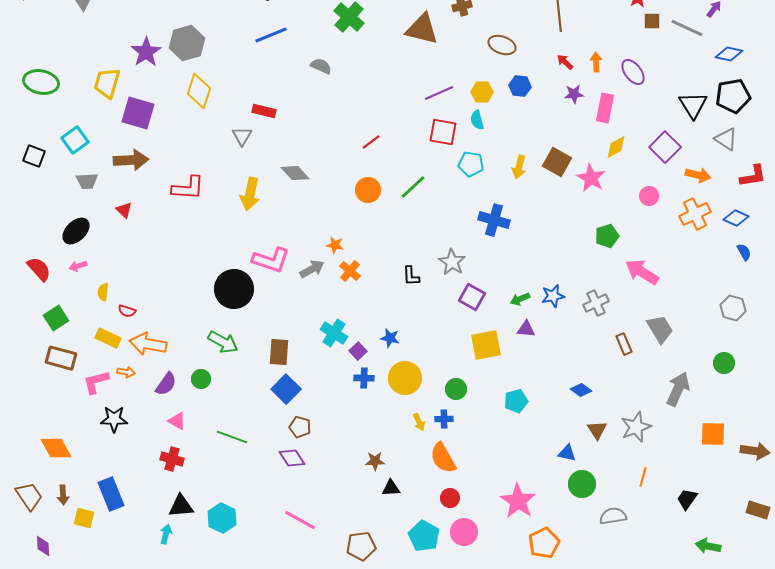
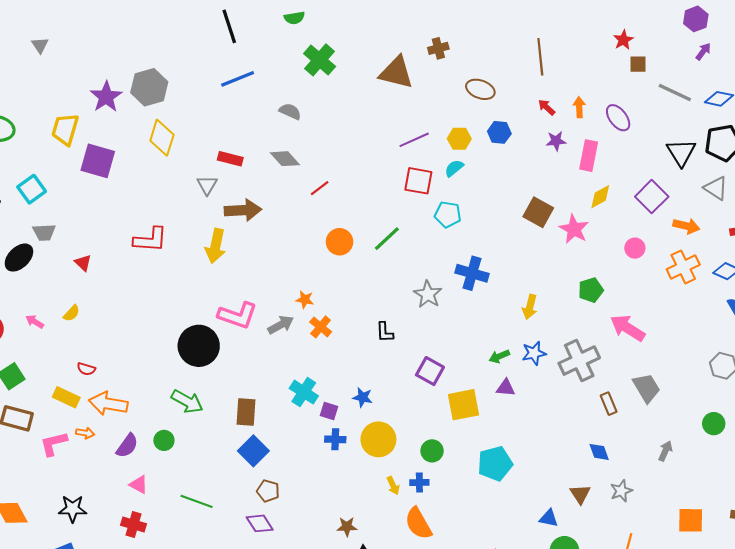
gray line: (687, 28) -> (675, 93), moved
cyan semicircle: (477, 120) -> (454, 168), turned 66
red line: (371, 142) -> (320, 188), moved
brown arrow: (131, 160) -> (243, 210), moved
yellow arrow: (519, 167) -> (530, 307), moved
gray diamond: (295, 173) -> (285, 159), moved
black ellipse: (76, 231) -> (19, 258), moved
gray star: (452, 262) -> (428, 294), moved
pink arrow: (78, 266) -> (35, 322), turned 48
yellow semicircle: (103, 292) -> (71, 313), moved, turned -144
purple square: (472, 297) -> (430, 371), moved
gray cross: (596, 303) -> (579, 361), size x1.5
purple square: (358, 351) -> (329, 411), turned -30
gray arrow: (678, 389) -> (665, 451), size x0.6
blue diamond: (581, 390) -> (599, 452), moved, turned 35
cyan pentagon: (516, 401) -> (495, 464), size x1.4
black star: (114, 419) -> (73, 509), moved
gray star: (636, 427) -> (621, 491), size x0.7
orange square: (713, 434) -> (691, 520), moved

